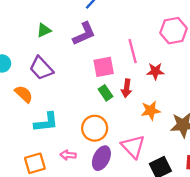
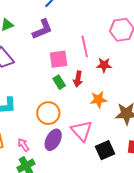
pink arrow: (68, 155) -> (23, 145), moved, turned 48

